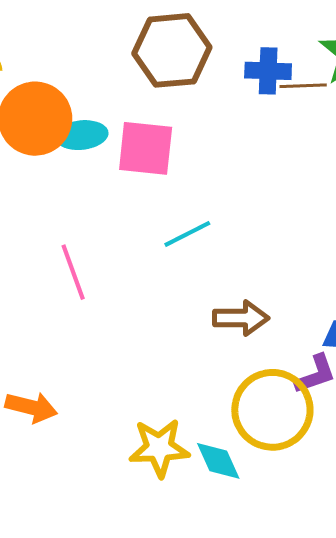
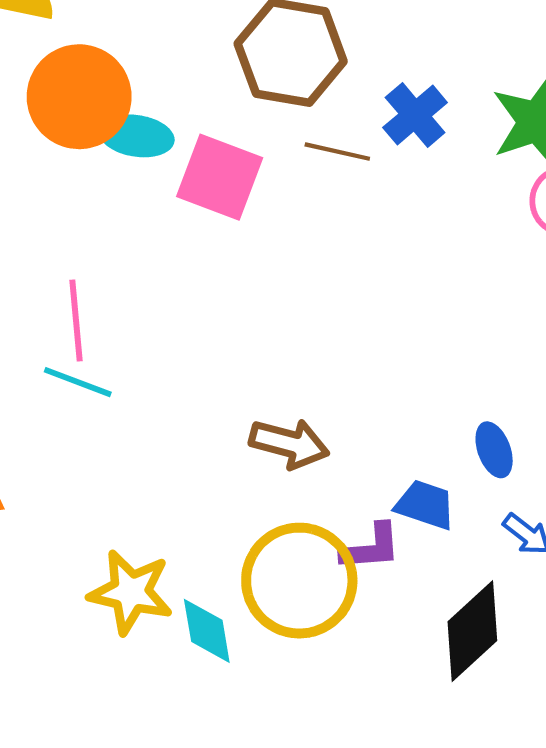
blue cross: (268, 71) -> (415, 115), turned 33
brown line: (303, 86) -> (337, 152), moved
cyan line: (187, 234) -> (78, 382), moved, turned 33

